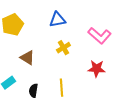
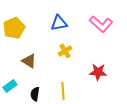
pink L-shape: (99, 36) -> (101, 24), moved

